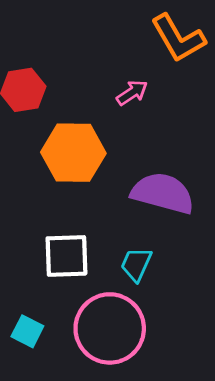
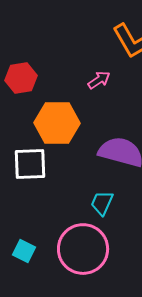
white square: (66, 256) -> (30, 164), moved

